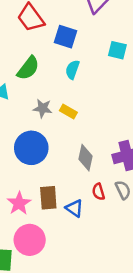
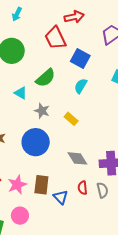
gray star: (43, 108) -> (42, 111), moved
gray diamond: (85, 158) -> (77, 158), turned -55
pink circle: (30, 240) -> (20, 216), size x0.7

